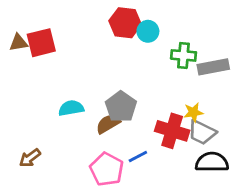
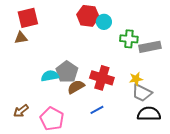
brown triangle: (18, 43) -> (21, 38), moved
red square: (41, 43) -> (28, 18), moved
gray pentagon: (121, 107) -> (67, 72), moved
red cross: (172, 131) -> (102, 78), moved
pink pentagon: (107, 169) -> (52, 119), moved

